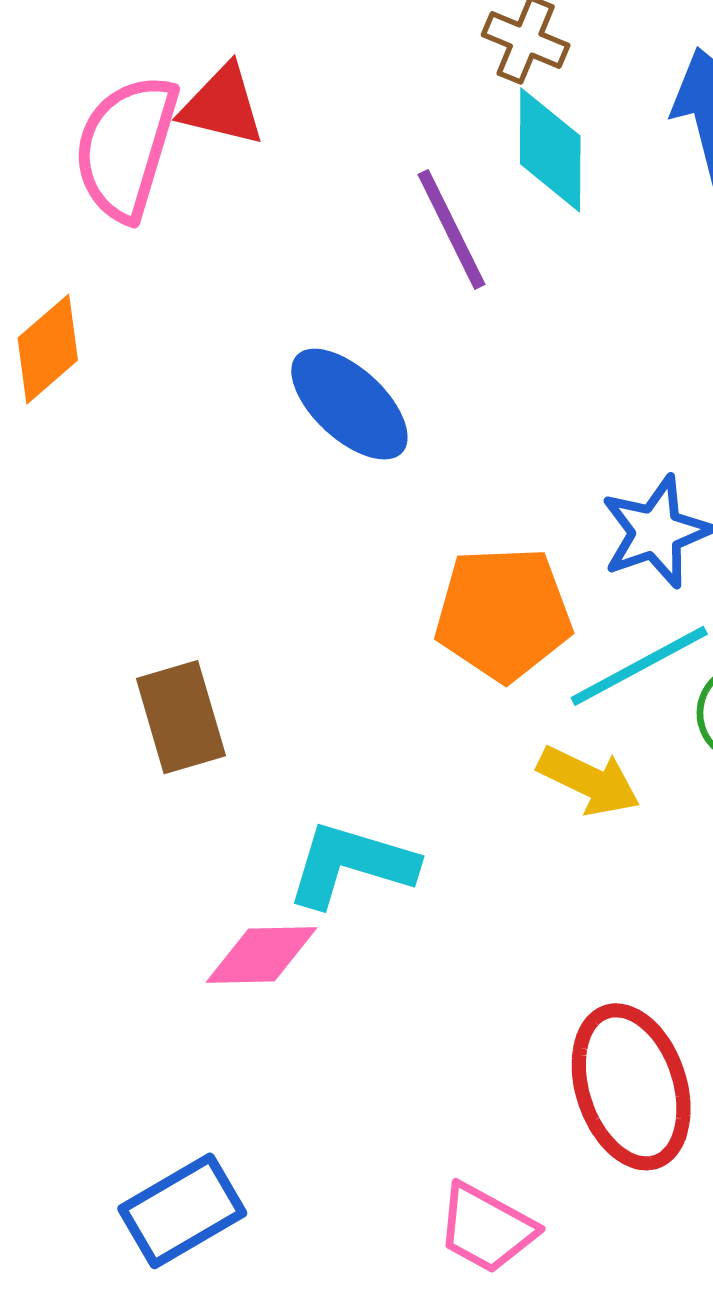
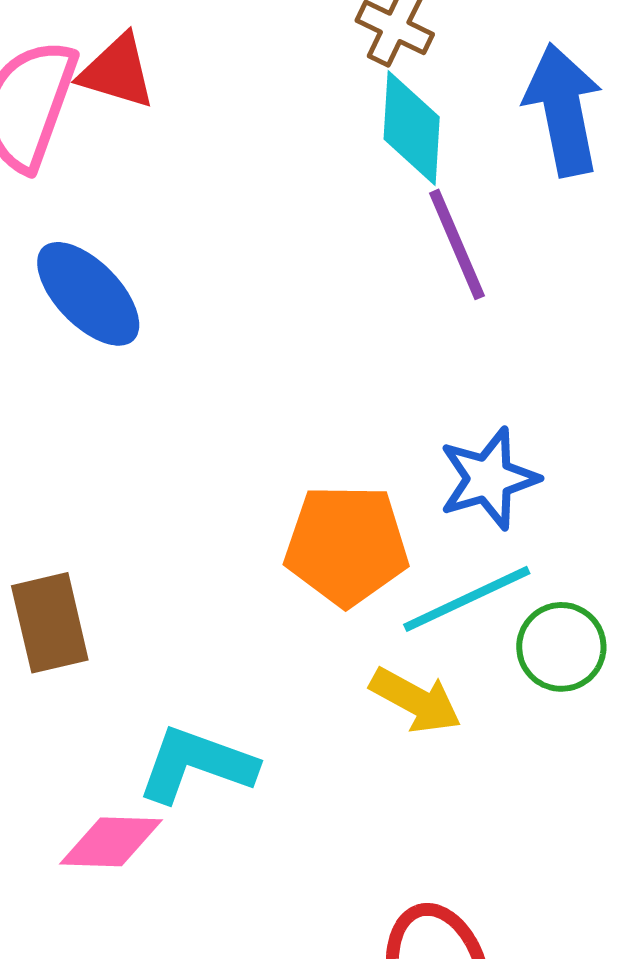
purple line: (452, 229) -> (457, 244), moved
blue ellipse: (349, 404) -> (88, 294), moved

